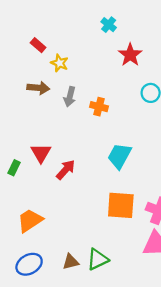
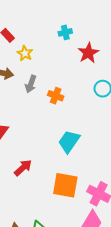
cyan cross: (109, 25) -> (65, 32), moved, turned 32
red arrow: (66, 170) -> (23, 168), moved

